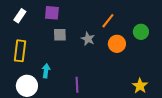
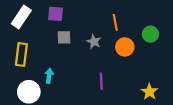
white rectangle: (20, 16) -> (21, 17), size x1.5
orange line: (108, 21) -> (115, 22), turned -49
purple line: (77, 85) -> (101, 81), moved

